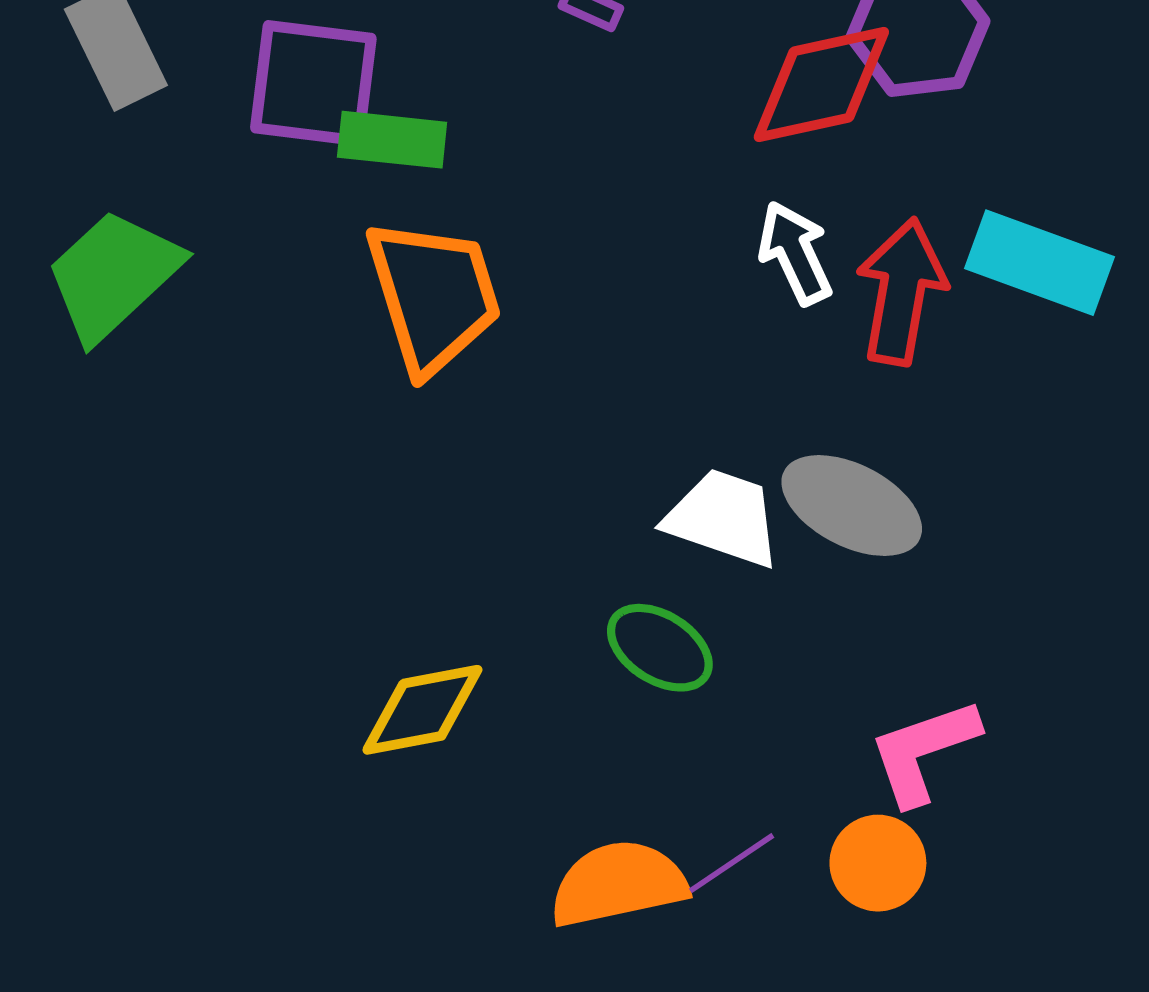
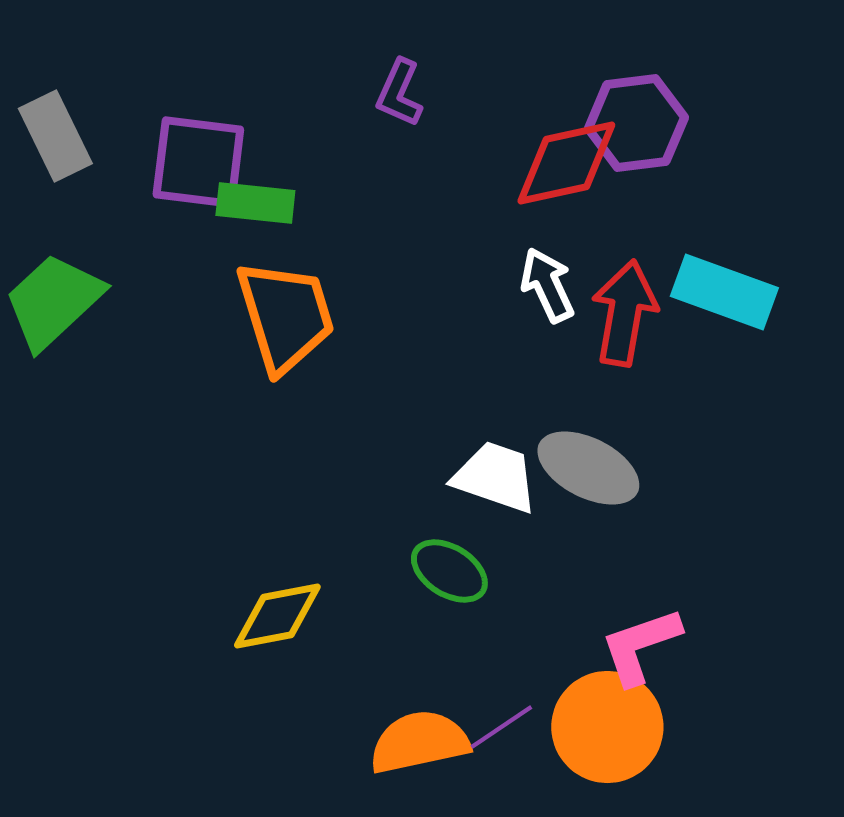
orange circle: (878, 863) -> (607, 727), size x1.6

